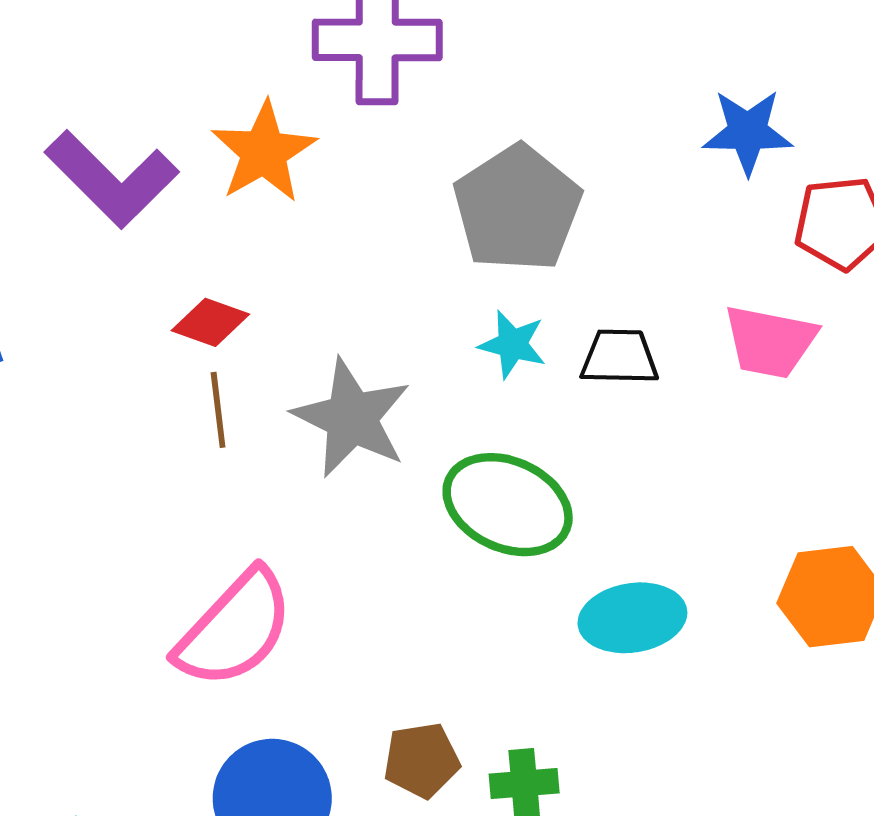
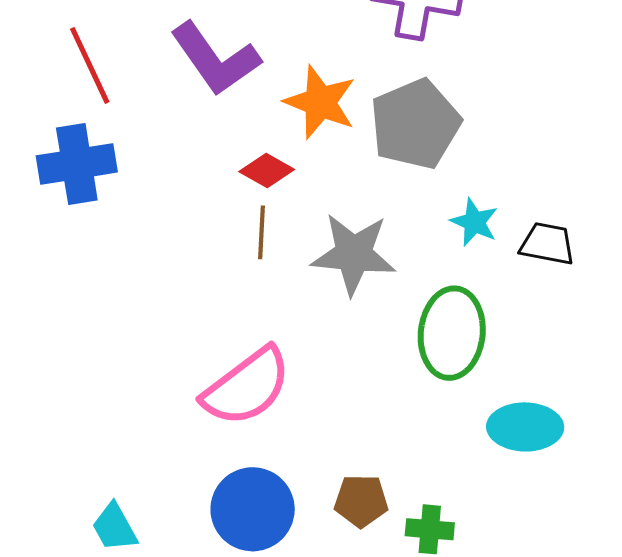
orange star: (264, 152) -> (320, 102), moved, turned -30
gray pentagon: (517, 208) -> (415, 124), moved
gray star: (352, 418) -> (354, 254), turned -30
green ellipse: (508, 505) -> (452, 333), turned 62

